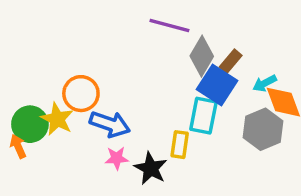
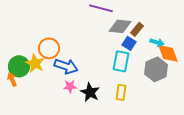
gray diamond: (202, 56) -> (120, 26), turned 65
cyan arrow: (265, 83) -> (157, 42), turned -136
blue square: (217, 85) -> (129, 43), size x0.6
yellow rectangle: (180, 145) -> (121, 92), moved

